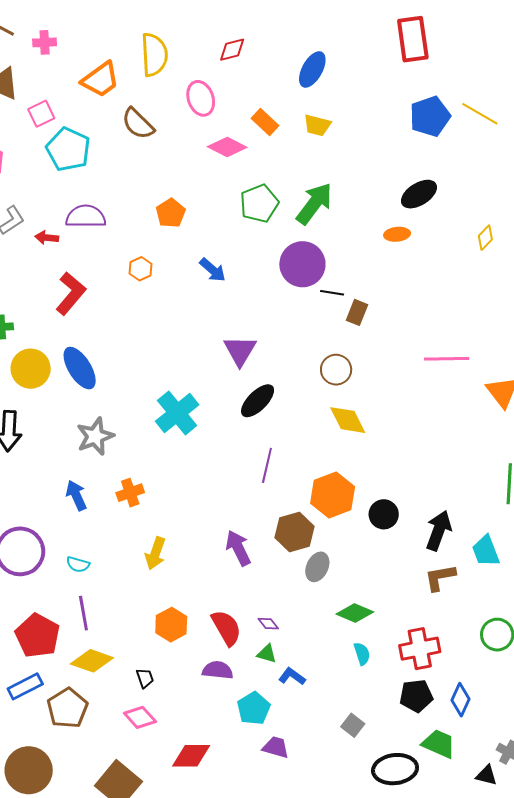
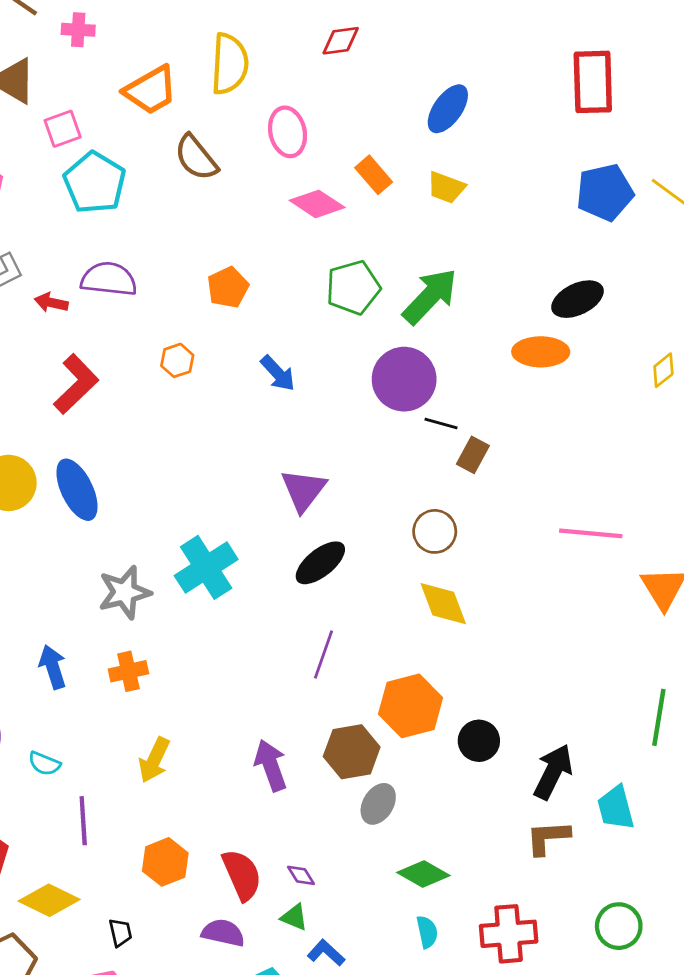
red diamond: (232, 50) -> (341, 41), moved
orange ellipse: (397, 234) -> (541, 352), size x1.5
gray star: (95, 436) -> (125, 592), moved
purple line: (83, 613) -> (83, 821), moved

